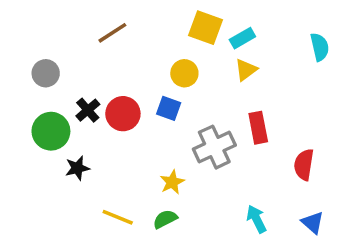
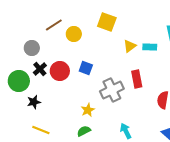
cyan rectangle: (242, 38) -> (150, 47), moved, turned 32
gray circle: (46, 73) -> (32, 48), moved
yellow circle: (184, 73) -> (74, 34), moved
yellow line: (118, 217) -> (41, 130), moved
cyan arrow: (256, 219) -> (126, 131), moved

